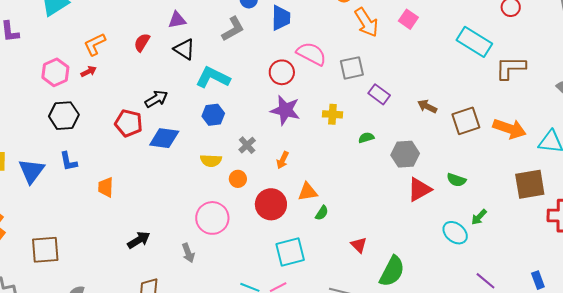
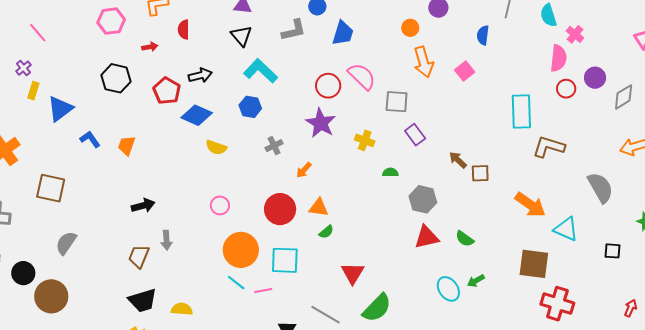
red semicircle: (142, 42) -> (184, 30), moved, turned -48
cyan rectangle: (474, 42) -> (521, 112), turned 40
red arrow: (89, 71) -> (150, 47), moved
black hexagon: (64, 116) -> (116, 78), moved
brown square: (466, 121) -> (480, 173), moved, size x0.7
blue L-shape: (69, 161) -> (90, 139), moved, turned 140
yellow semicircle: (211, 161) -> (216, 147), moved
orange circle: (238, 179) -> (241, 250), moved, size x2.0
pink circle: (212, 218) -> (220, 205), size x0.6
red triangle: (359, 245) -> (353, 273), size x1.4
gray arrow: (188, 253) -> (166, 240), moved

